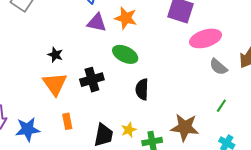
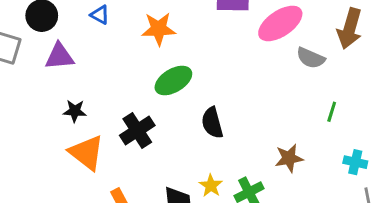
purple triangle: (97, 23) -> (59, 56), moved
green ellipse: (125, 54) -> (173, 80), turned -40
brown star: (185, 127) -> (289, 158), size x0.7

